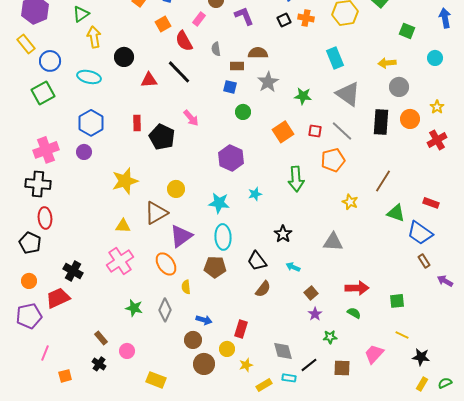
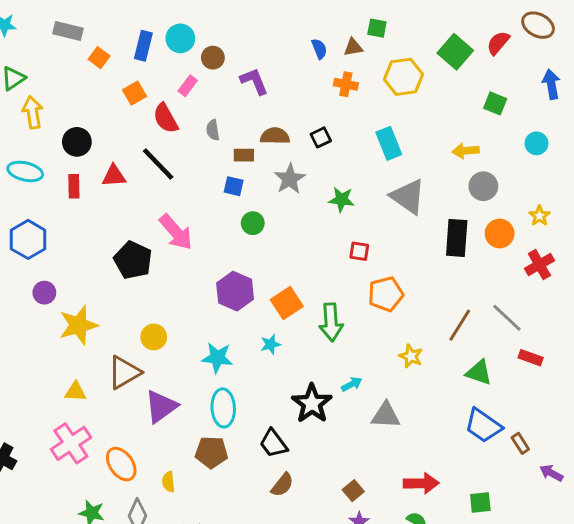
black square: (284, 20) -> (321, 137), moved
pink arrow: (191, 118) -> (176, 232), size x1.5
red rectangle: (137, 123) -> (74, 186), moved
gray line: (342, 131) -> (507, 318), moved
orange square: (283, 132) -> (287, 303), moved
purple circle: (84, 152) -> (44, 293), moved
blue trapezoid: (420, 233) -> (483, 426), moved
black star: (283, 234) -> (312, 403), size x1.5
orange ellipse: (166, 264) -> (121, 464), moved
cyan arrow: (293, 267) -> (352, 384), moved, turned 128

